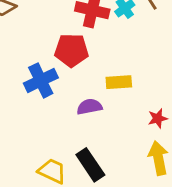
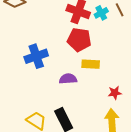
red pentagon: (72, 50) -> (79, 40), moved

